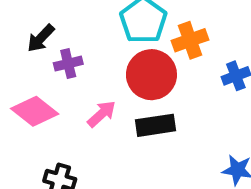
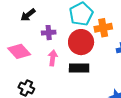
purple cross: (68, 64) -> (49, 33), moved
pink arrow: (102, 114) -> (53, 58), turned -49

